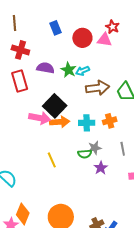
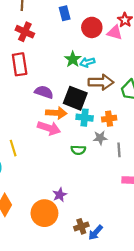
purple semicircle: (46, 68) -> (44, 92), moved
black square: (55, 106) -> (75, 98), moved, turned -30
pink arrow: (40, 118) -> (49, 128), moved
gray star: (95, 148) -> (100, 138), moved
yellow line: (52, 160) -> (13, 148), moved
purple star: (101, 168) -> (60, 195), moved

